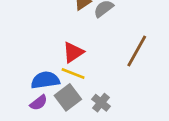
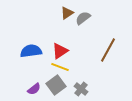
blue semicircle: (45, 80) -> (31, 51), moved

